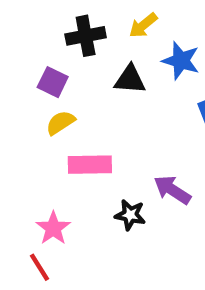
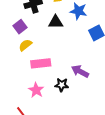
purple square: (53, 82) -> (20, 27), turned 32
pink star: (53, 228) -> (36, 90), moved

